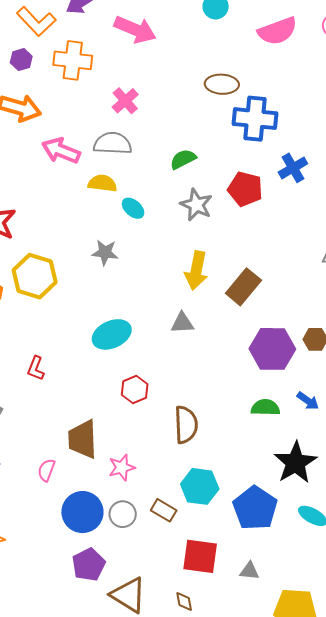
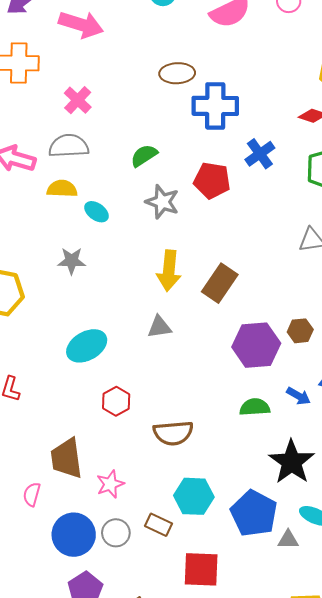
brown semicircle: (186, 425) -> (173, 433), turned 93
gray triangle: (250, 571) -> (288, 540), moved

